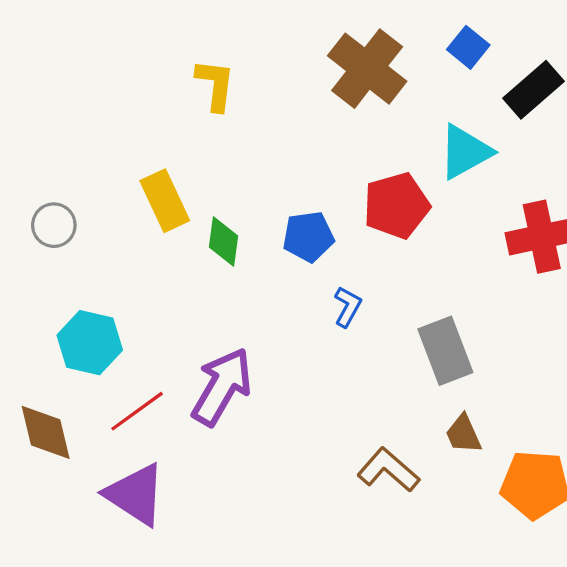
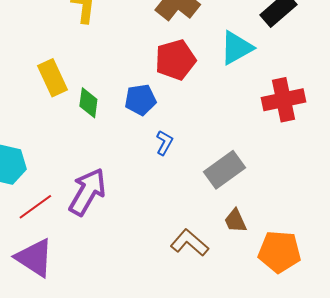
red pentagon: (396, 206) -> (175, 60), moved
gray rectangle: (445, 351) -> (224, 170), turned 75

